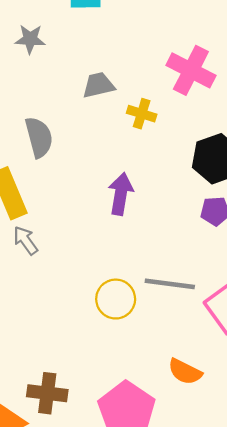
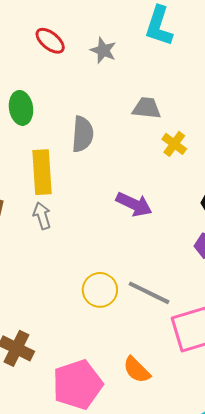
purple arrow: (121, 194) -> (134, 204), turned 87

